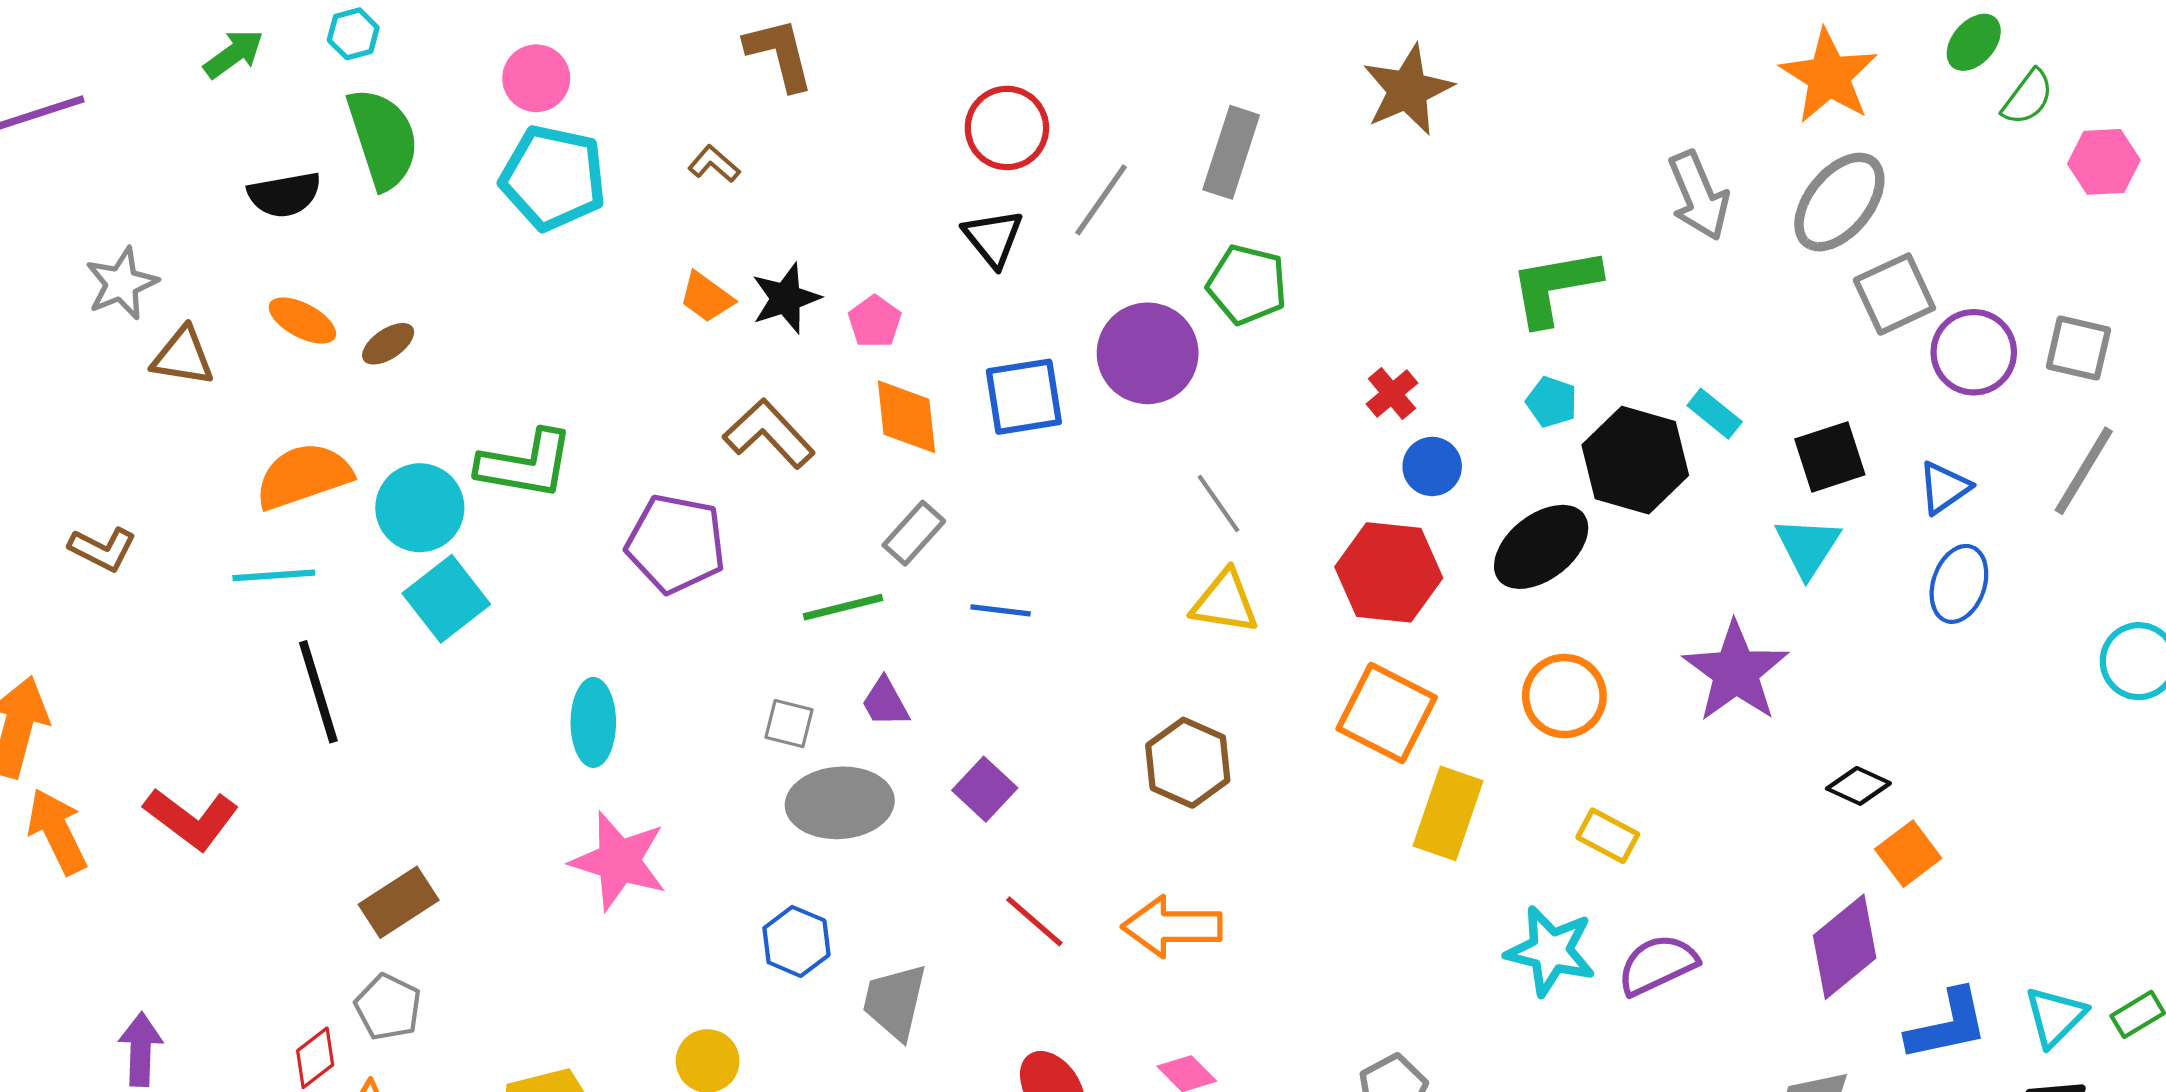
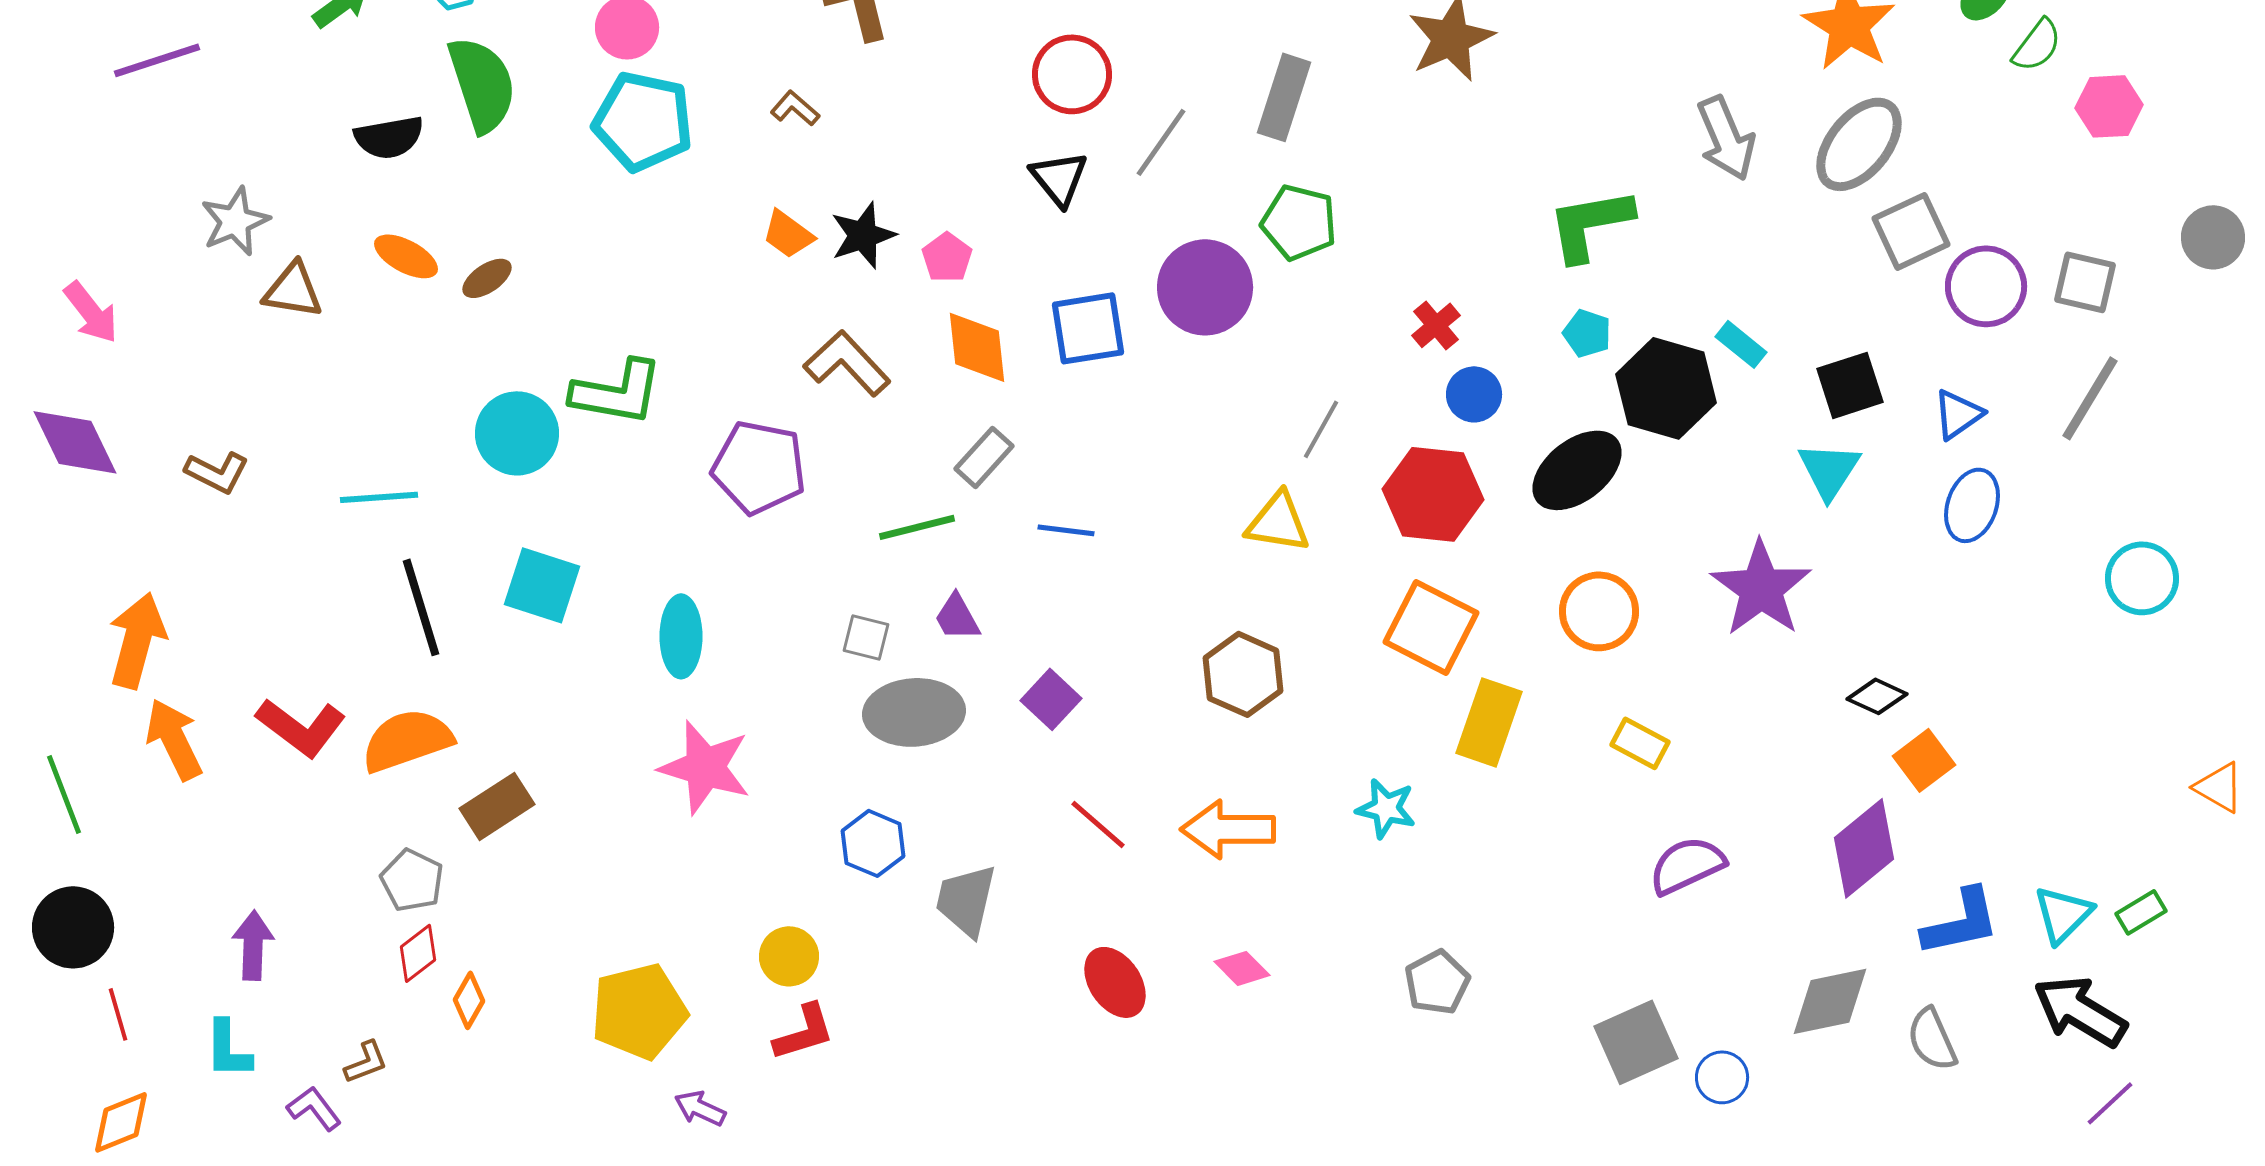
orange semicircle: (303, 476) -> (407, 740), moved
gray line: (1218, 504) -> (1321, 429), moved, turned 64
cyan square: (446, 599) -> (542, 585), moved, turned -34
cyan star: (1551, 951) -> (1386, 808), moved, size x0.7
gray pentagon: (388, 1007) -> (412, 880), moved

